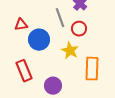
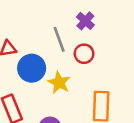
yellow star: (70, 51) -> (59, 83), moved

